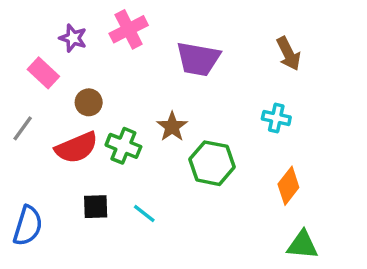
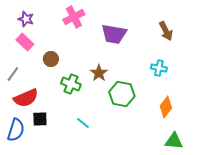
purple star: (73, 38) -> (26, 19), moved
red semicircle: (76, 148) -> (26, 98), moved
black square: (96, 207) -> (40, 119), moved

